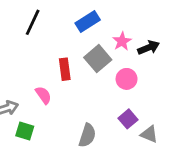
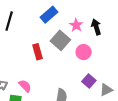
black arrow: (149, 48) -> (96, 27), turned -77
pink semicircle: (43, 95) -> (25, 86), moved
gray triangle: (149, 134) -> (106, 90), turned -40

